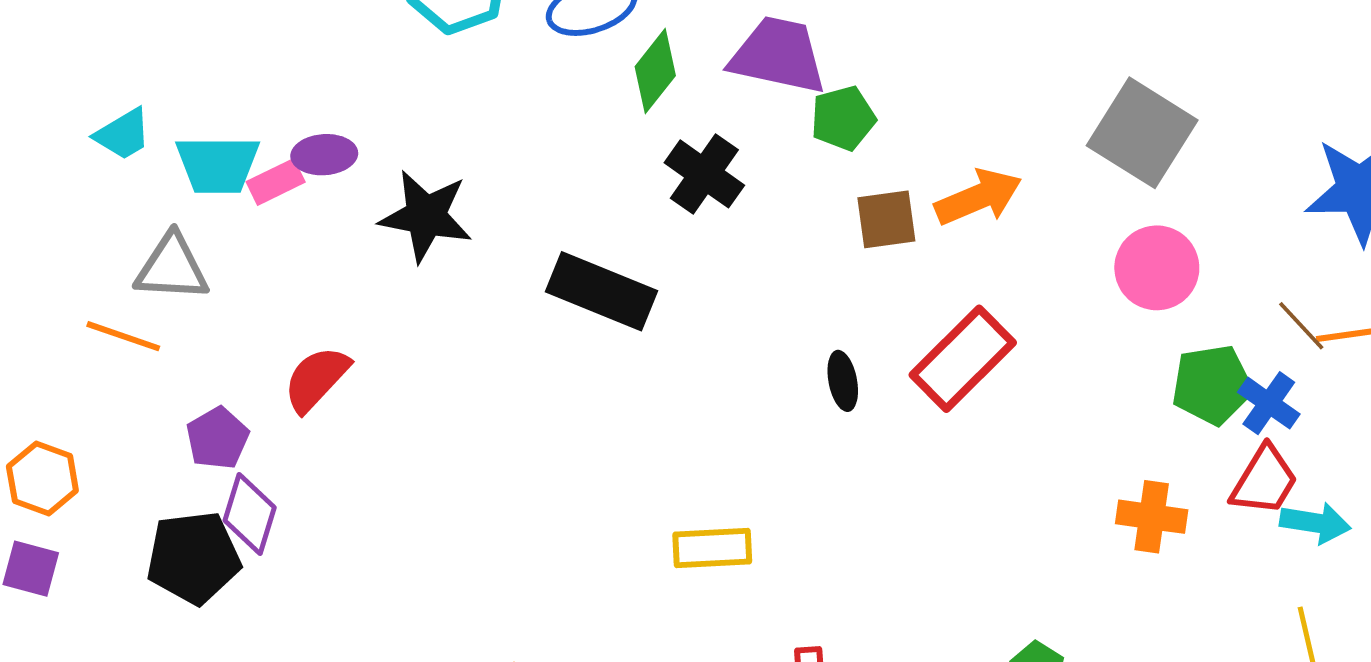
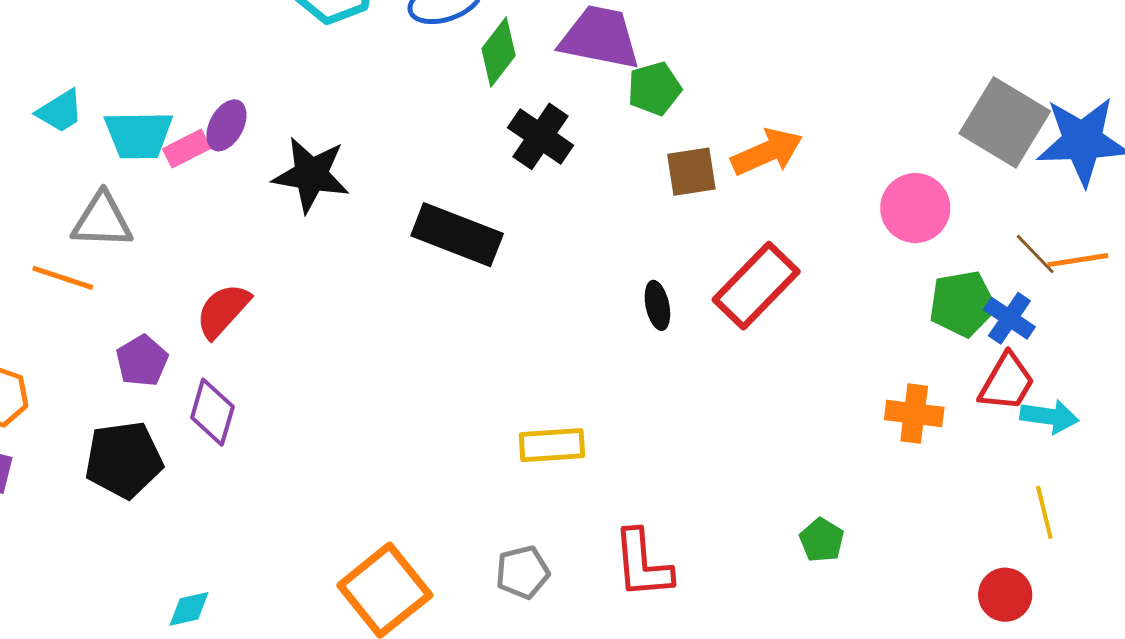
gray square: (1142, 133) -> (1005, 122), moved
purple ellipse: (324, 155) -> (226, 125), turned -57
purple diamond: (250, 514) -> (212, 412), moved

